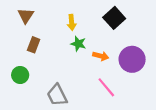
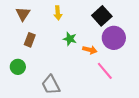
yellow arrow: (72, 22) -> (58, 13), moved
purple circle: (132, 59) -> (114, 38), moved
pink line: (106, 87) -> (105, 71), moved

